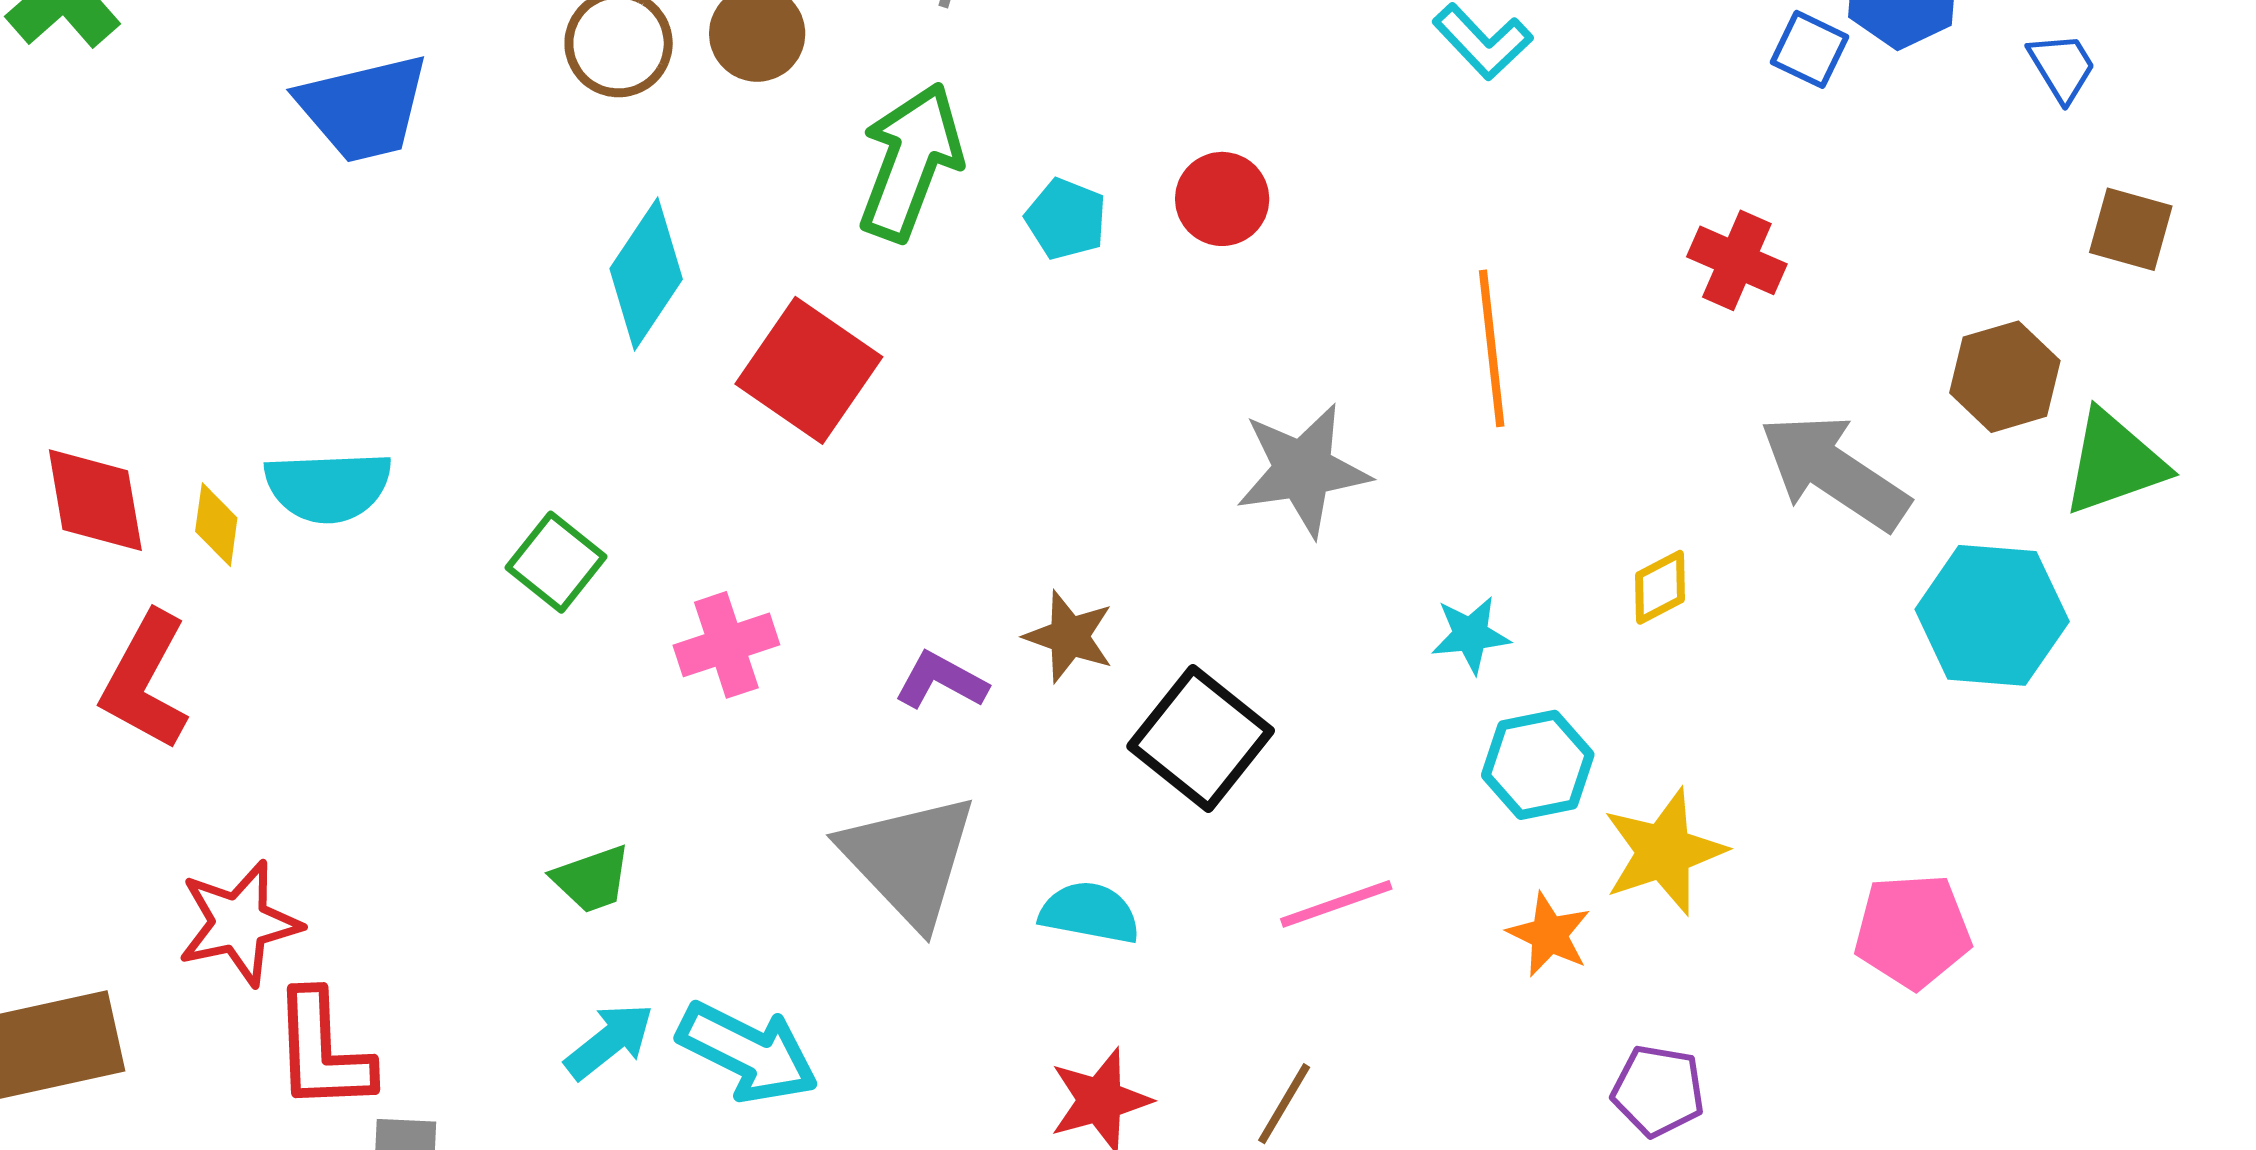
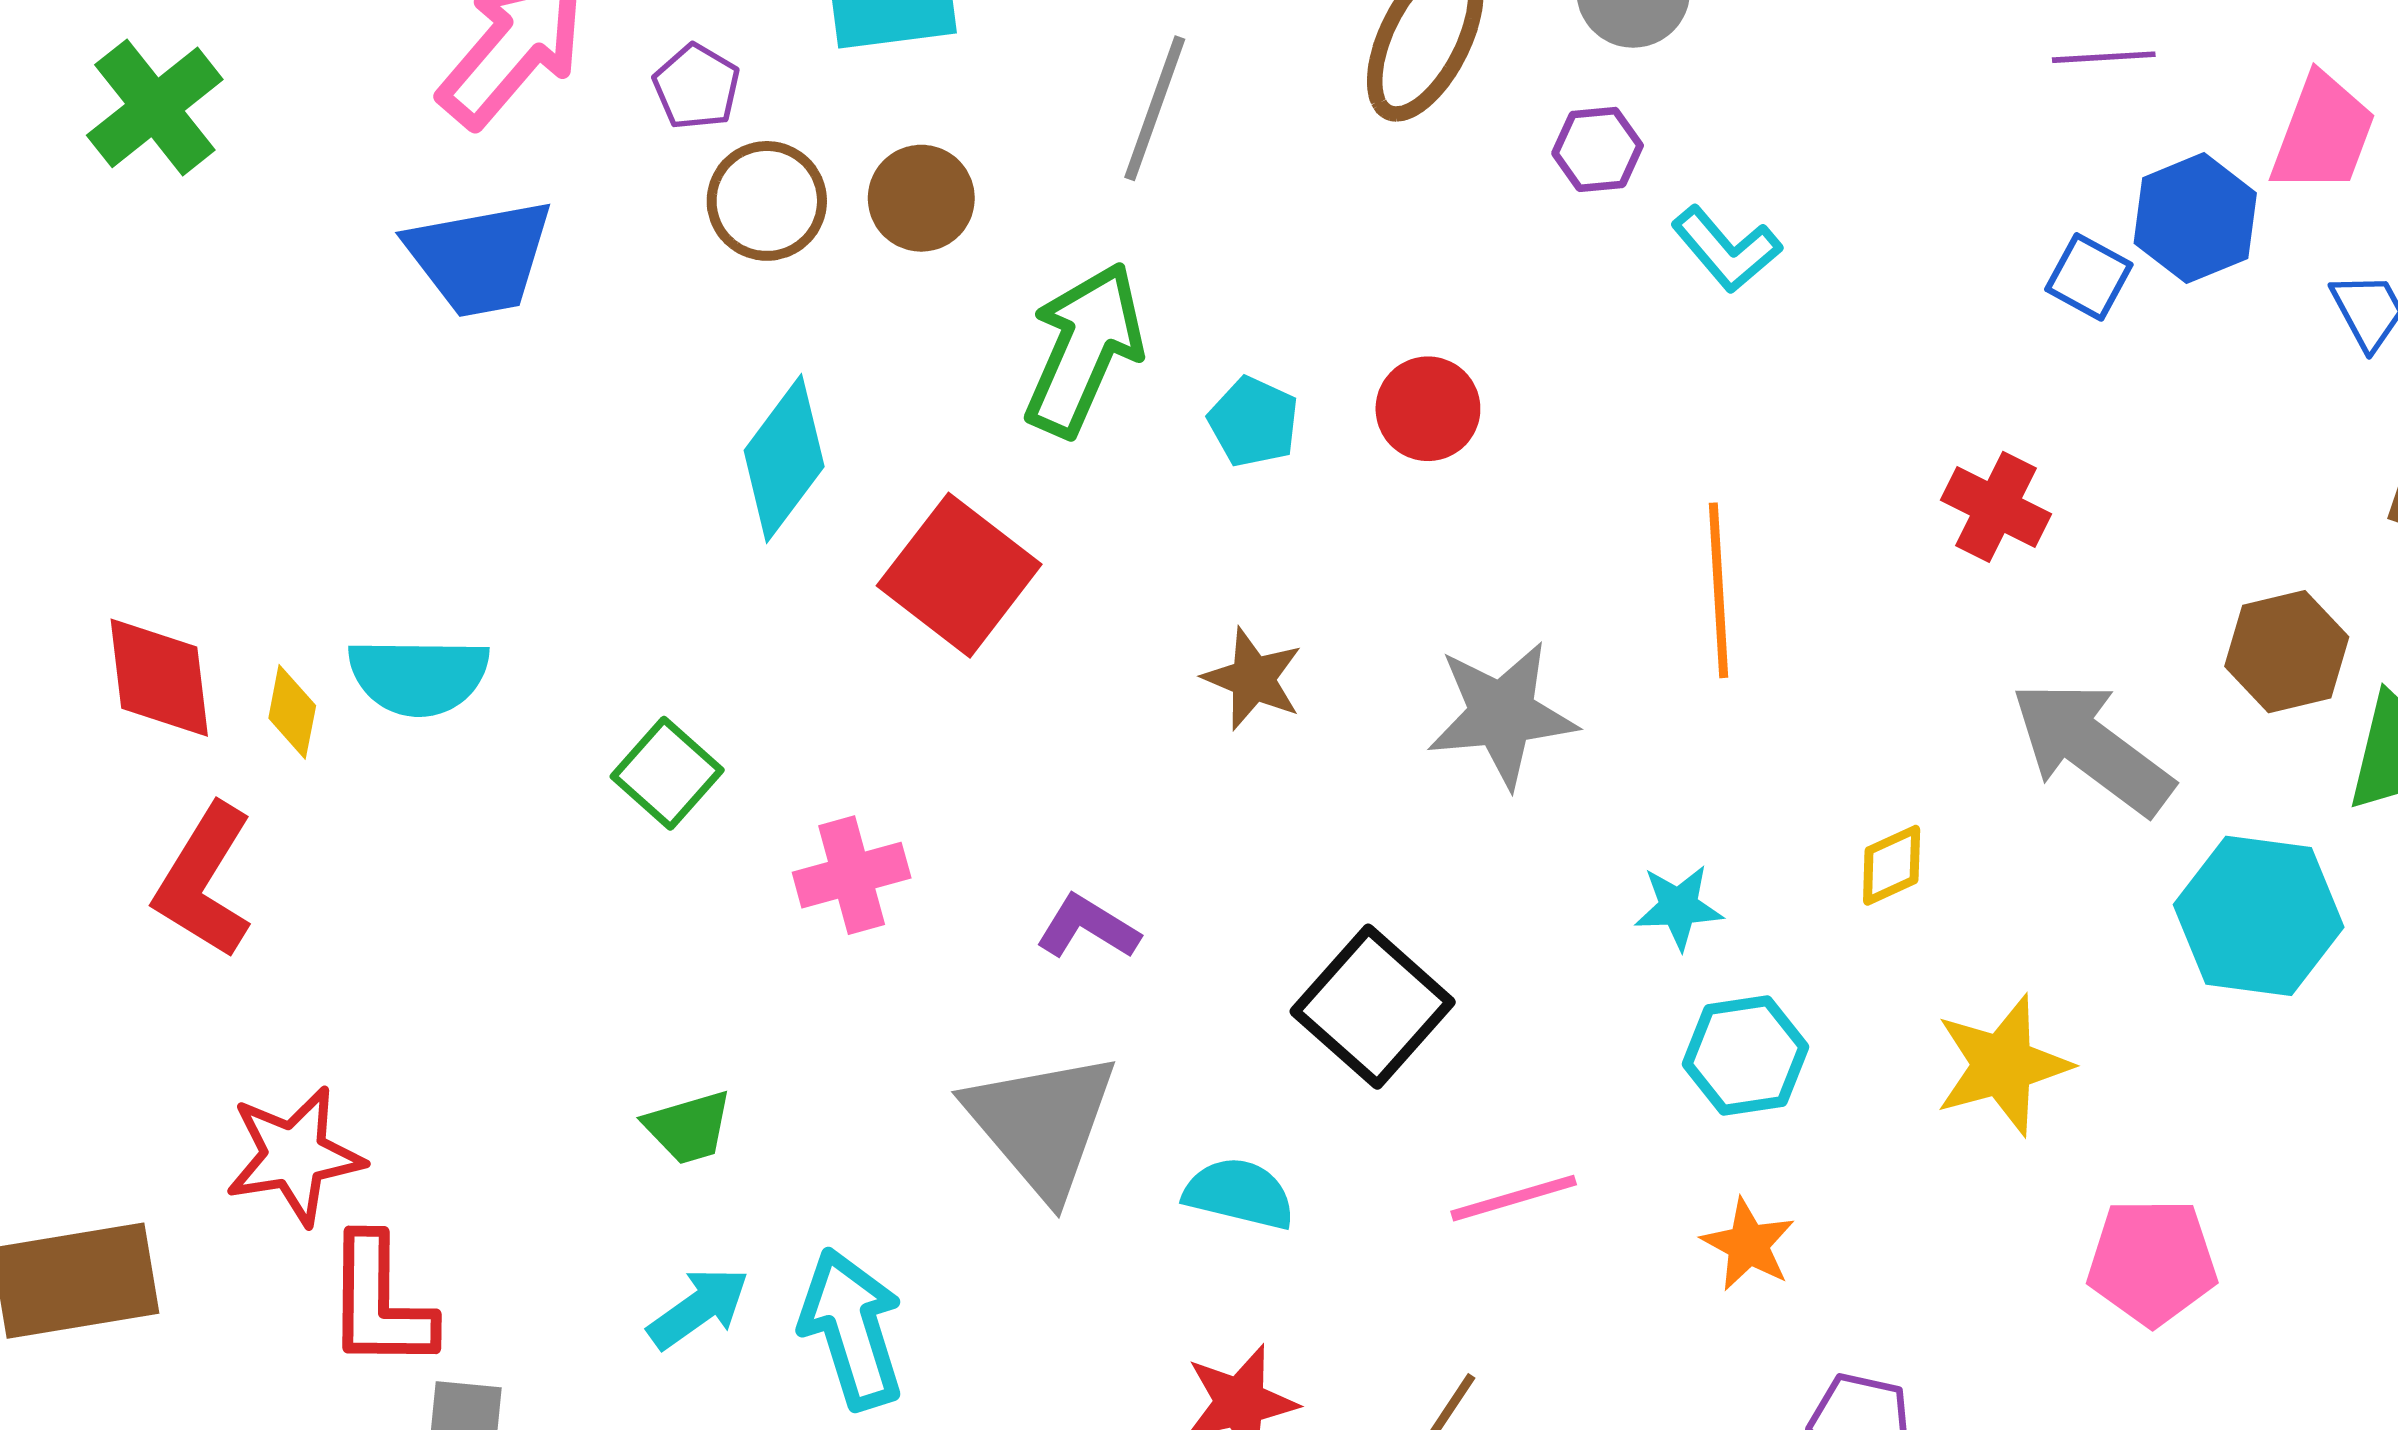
brown star: (1069, 636) -> (1253, 679), moved
yellow star: (1664, 852) -> (2003, 1065), moved
cyan arrow: (748, 1052) -> (852, 1329), turned -137

